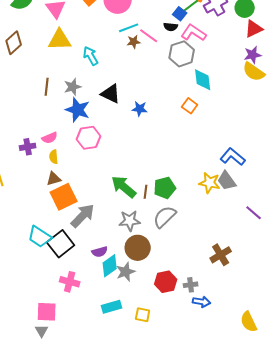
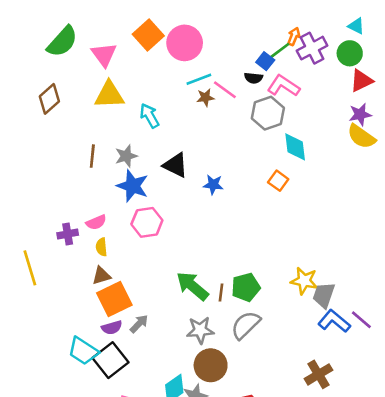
blue L-shape: (233, 157) -> (334, 321), moved
gray trapezoid: (227, 181) -> (324, 295), moved, turned 55
gray arrow: (83, 216) -> (139, 324), size x0.6
purple semicircle: (100, 252) -> (112, 328), moved

